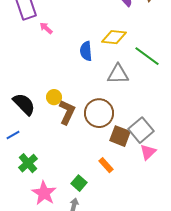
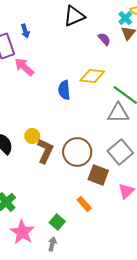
pink arrow: (46, 28) -> (24, 67), size x1.5
gray triangle: (118, 74) -> (118, 113), moved
gray square: (141, 130) -> (120, 152), moved

